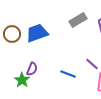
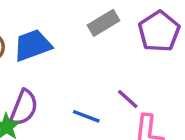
purple semicircle: (32, 69) -> (24, 108), size x1.5

